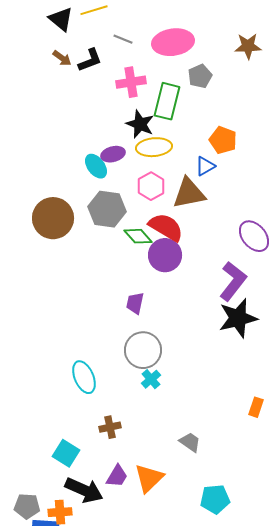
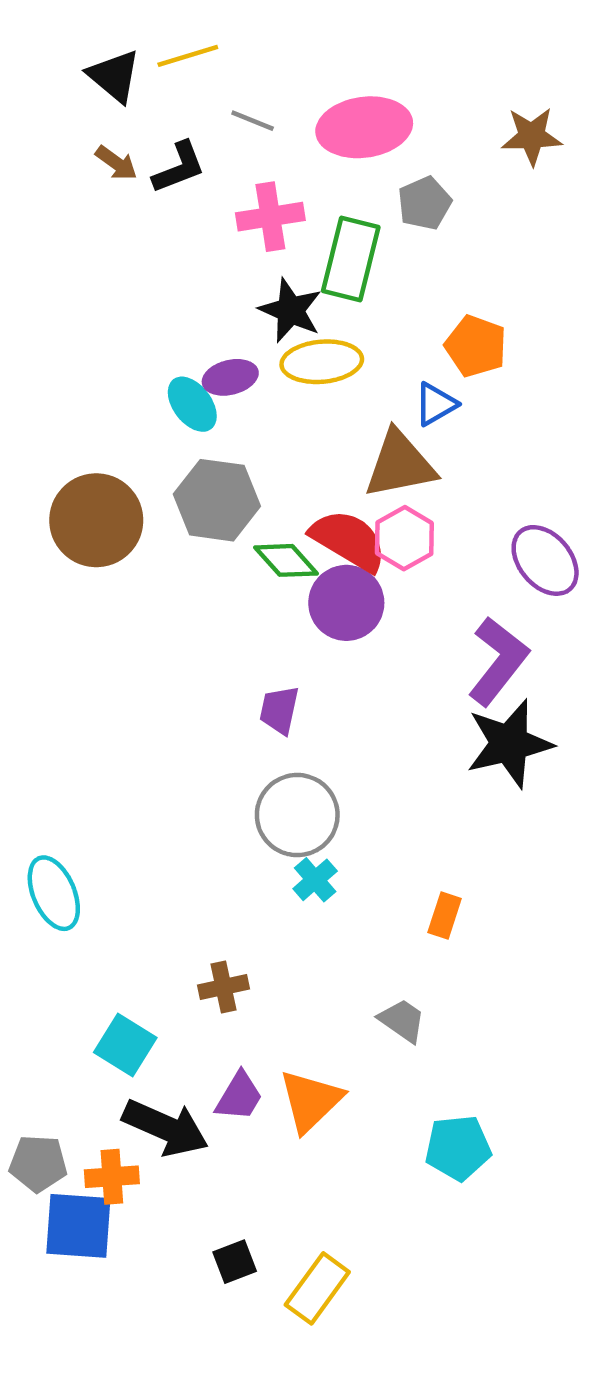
pink hexagon: (151, 186) -> (404, 538), moved
cyan ellipse: (84, 377) -> (54, 893), moved
orange rectangle: (256, 407) -> (445, 915), moved

